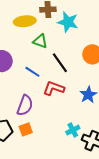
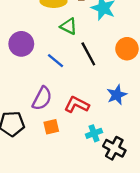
red L-shape: (54, 88) -> (77, 105), moved
orange square: (26, 129) -> (51, 127), moved

